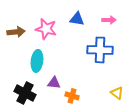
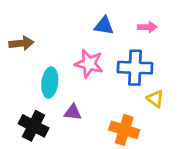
pink star: (46, 29) -> (89, 64), moved
yellow triangle: (117, 93) -> (155, 99), moved
orange cross: (72, 96) -> (124, 130), moved, size x1.5

